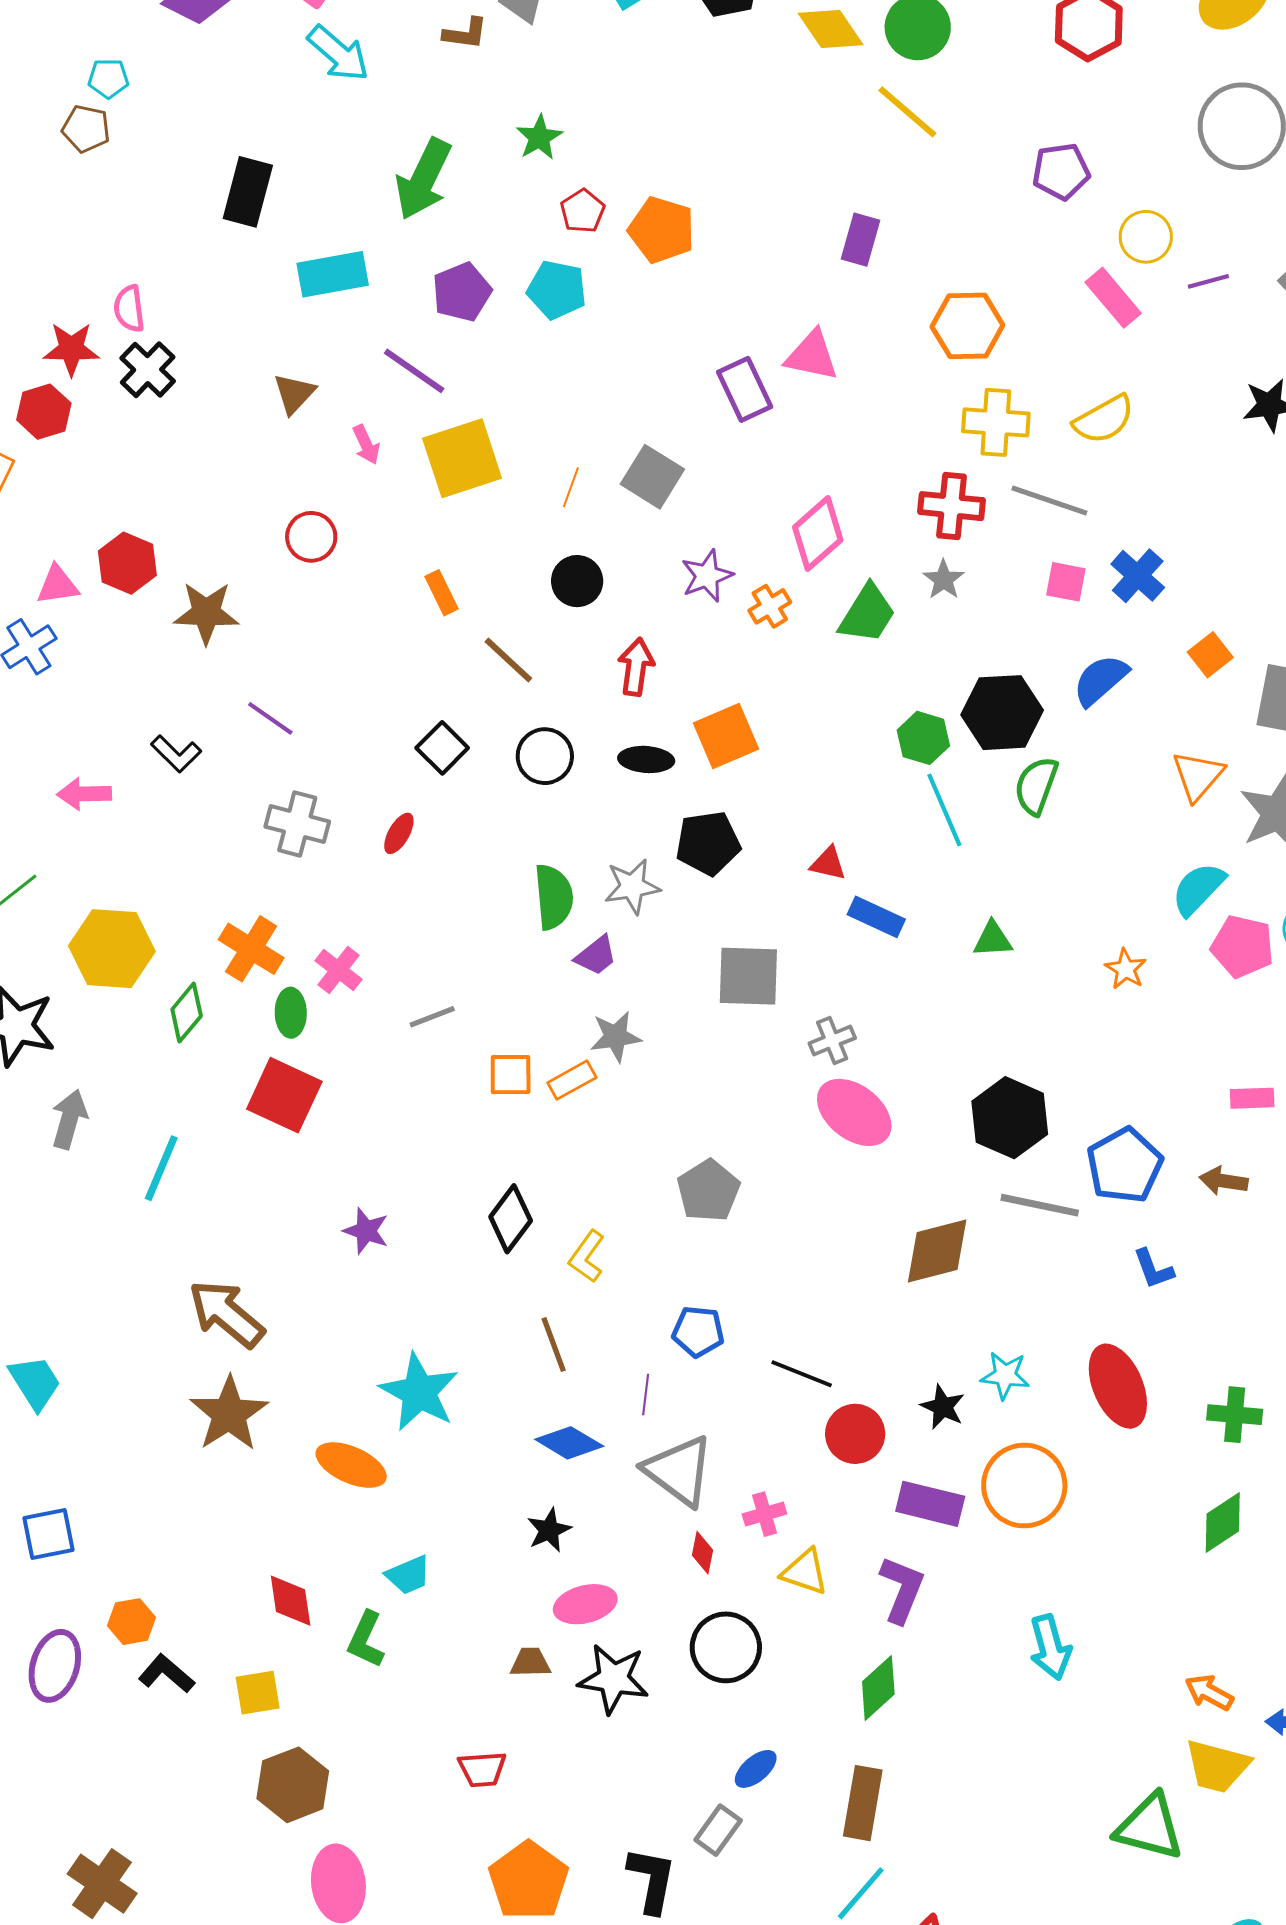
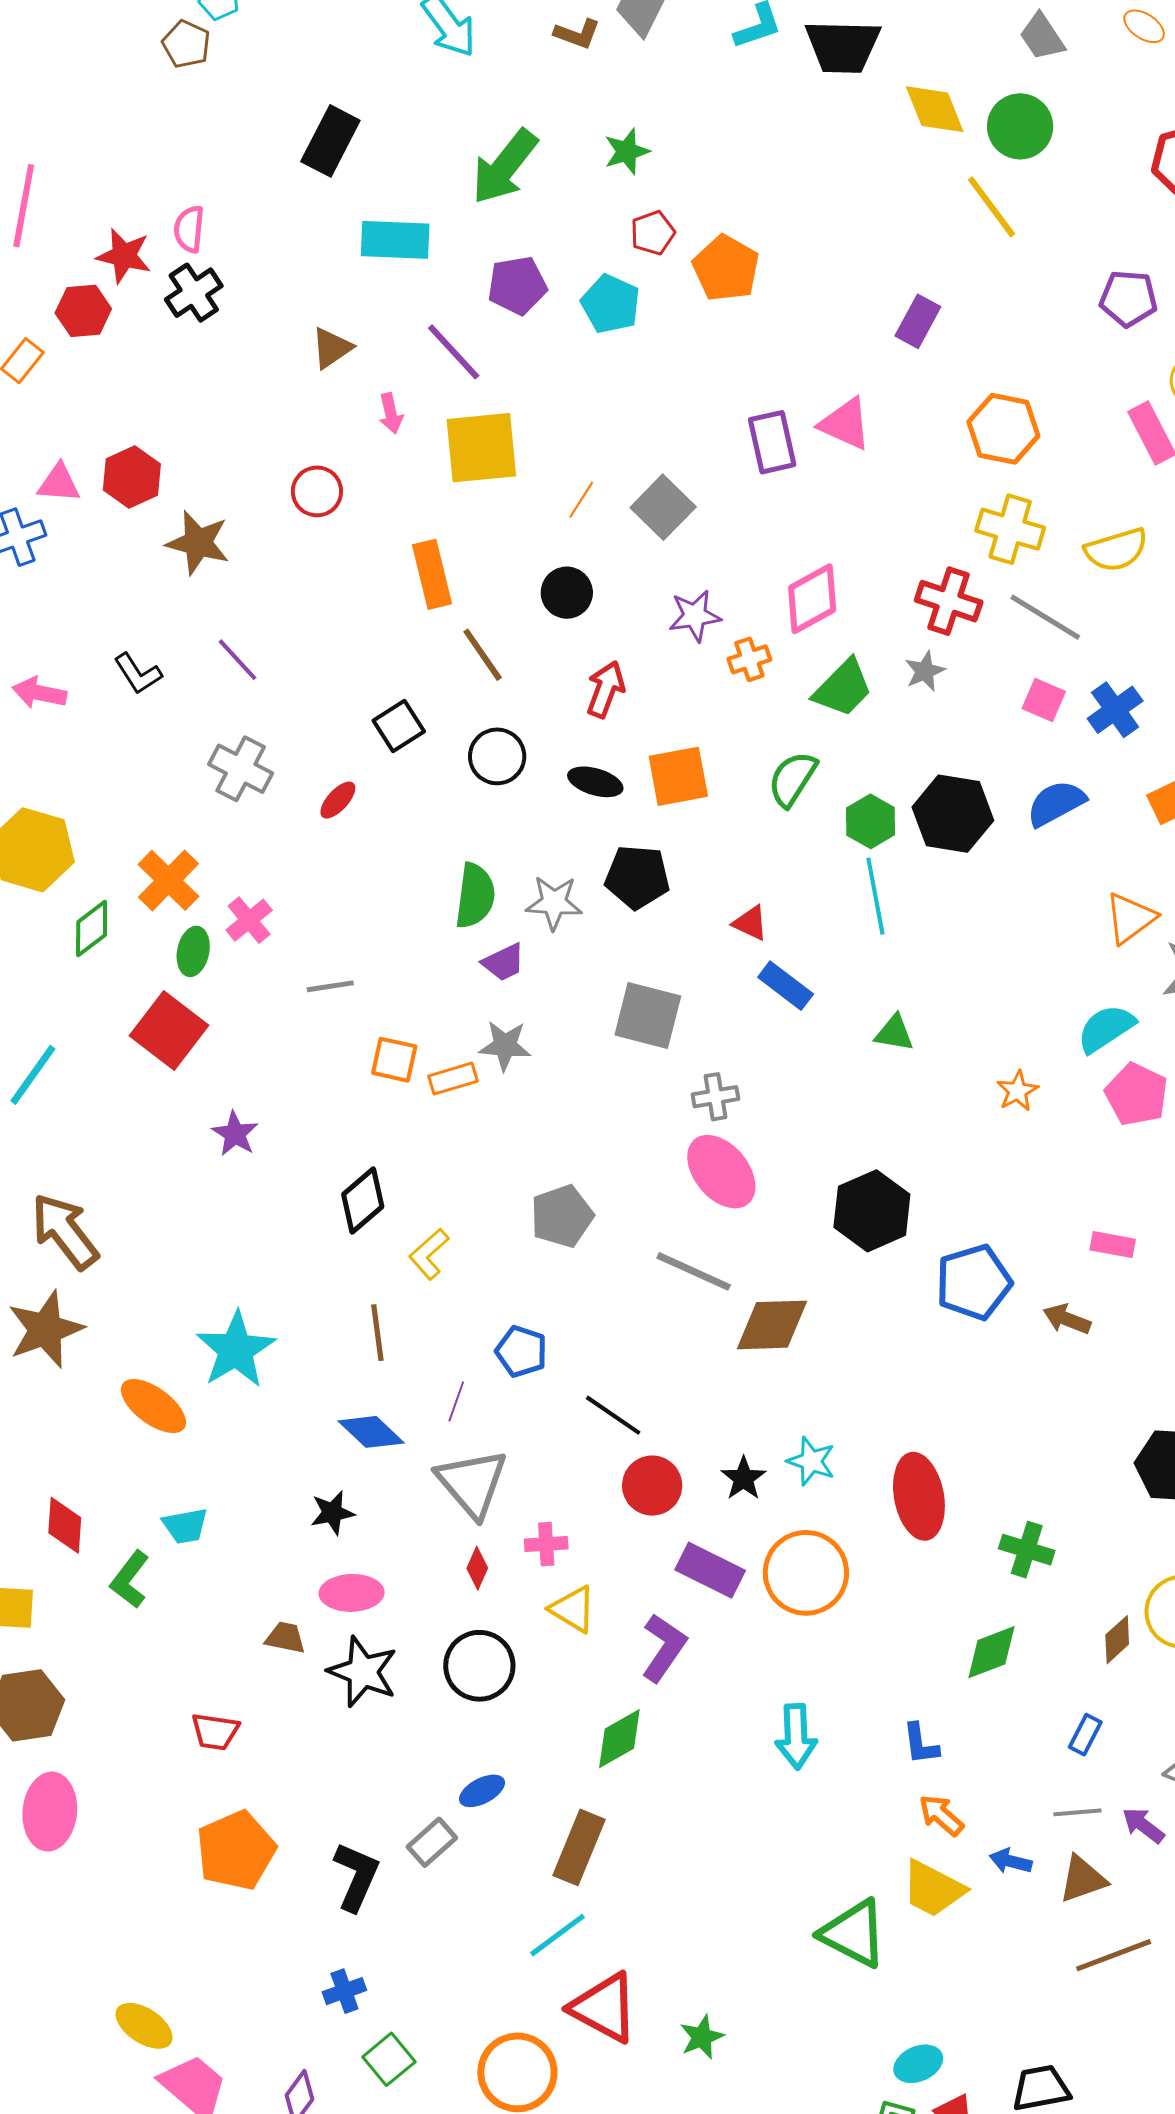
orange rectangle: (442, 593) -> (432, 574), size x1.5
green semicircle: (1036, 786) -> (792, 779), moved
gray line: (1040, 1205) -> (694, 1271), moved
purple star: (366, 1231) -> (235, 1134), moved
blue L-shape: (1153, 1269) -> (921, 1744), moved

